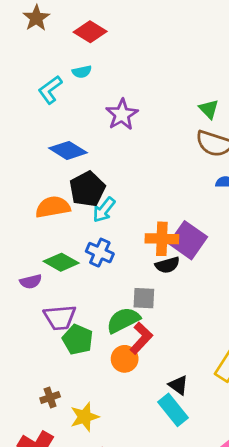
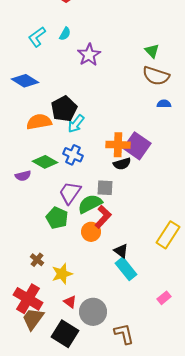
cyan semicircle: (82, 72) -> (65, 34), moved, turned -48
blue diamond: (68, 150) -> (25, 81), moved
purple trapezoid: (60, 317) -> (70, 193), moved, turned 130
black triangle: (178, 385) -> (121, 251), moved
brown cross: (50, 397) -> (37, 260), turned -32

